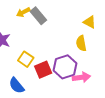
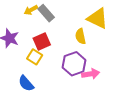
yellow triangle: (90, 22) -> (98, 18), size x1.6
yellow semicircle: (81, 43) -> (81, 36), moved
red square: (43, 70) -> (42, 41), moved

